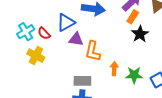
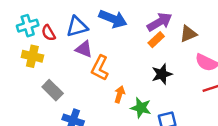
black star: (140, 34) -> (162, 74), moved
yellow cross: (36, 56) -> (32, 56), turned -30
gray rectangle: (82, 81) -> (53, 90), moved, turned 30

